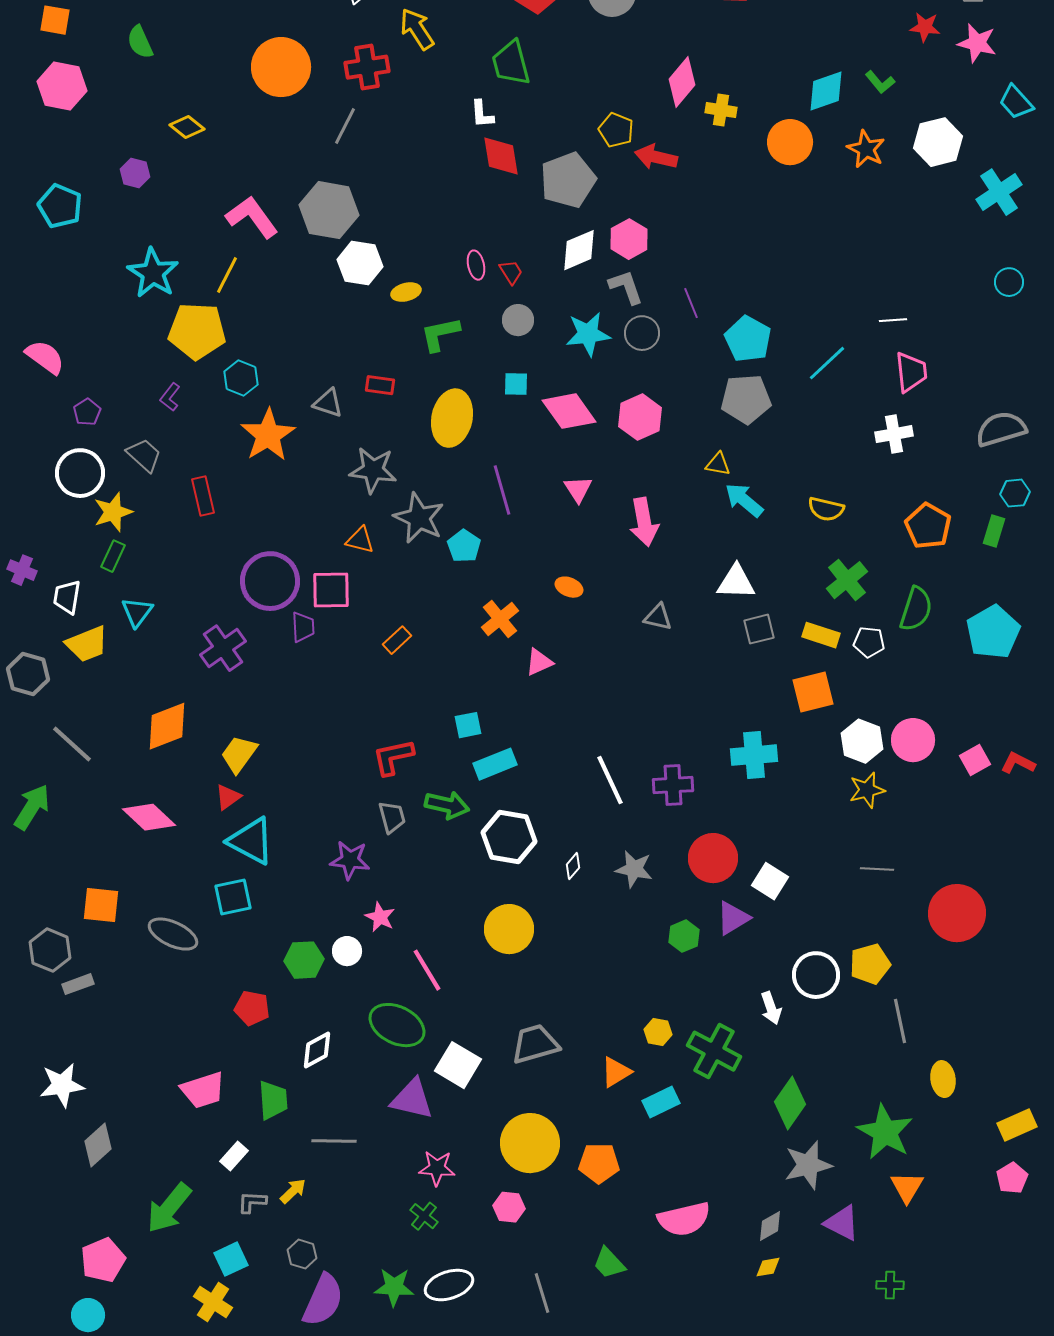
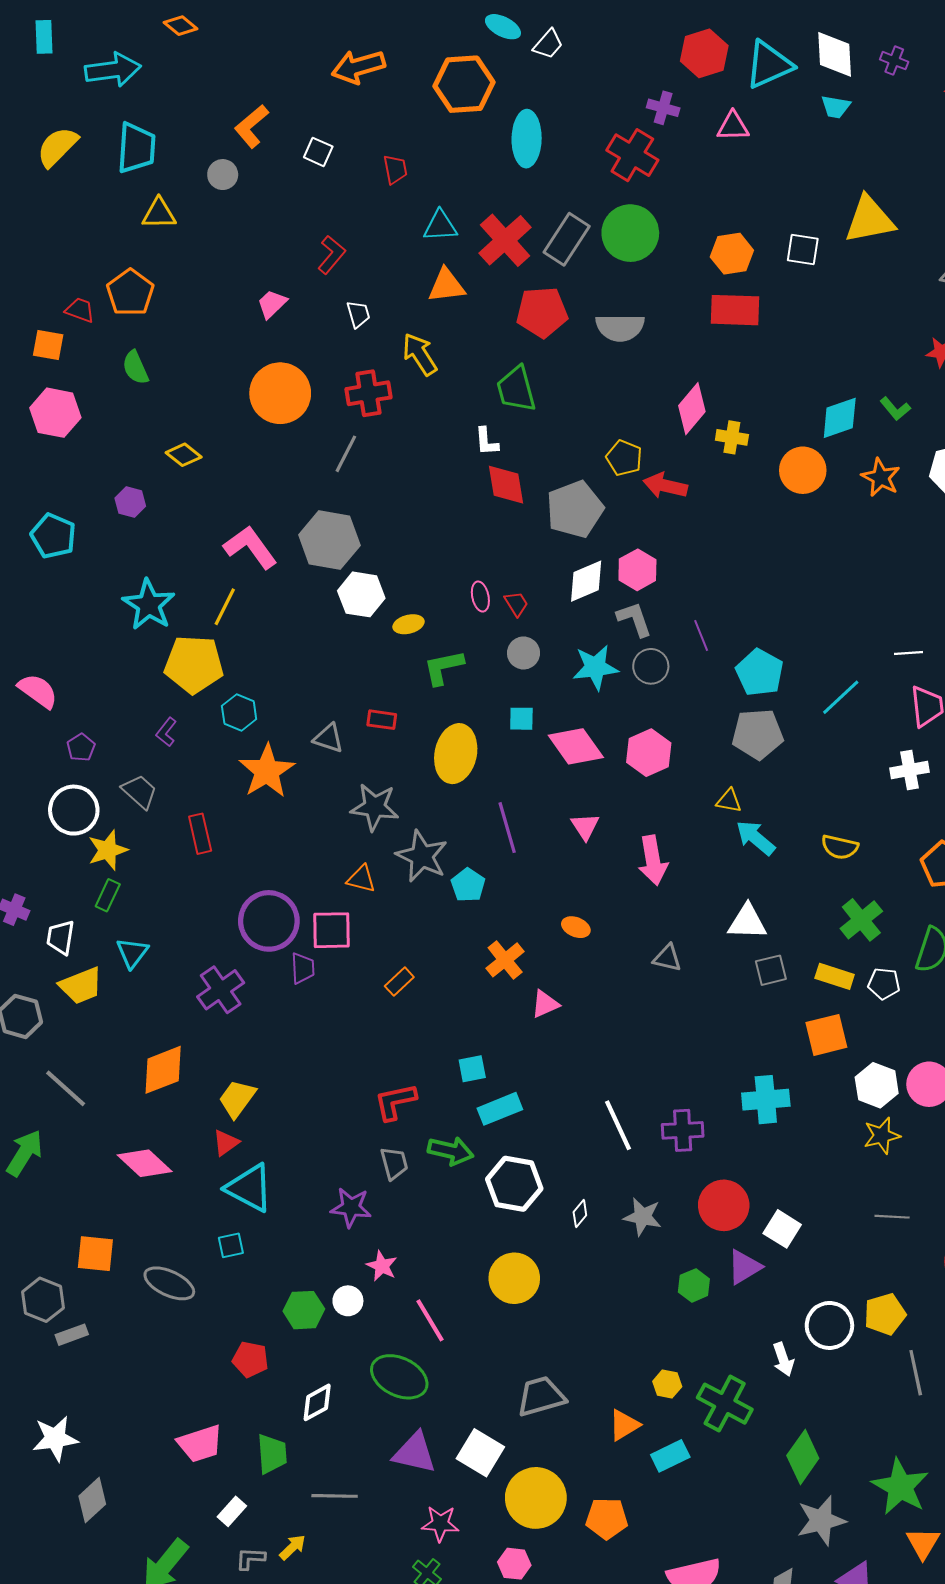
cyan square: (233, 897) -> (231, 1245), size x0.7
white square: (458, 1065) -> (480, 1453), moved

